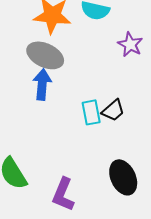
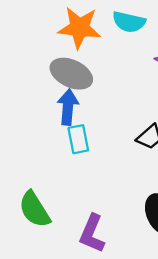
cyan rectangle: (91, 112) -> (78, 139), moved

